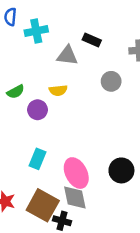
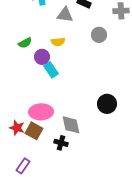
cyan rectangle: (38, 159) -> (51, 70), moved, turned -56
pink ellipse: (76, 173) -> (41, 112), moved, turned -65
brown square: (43, 205) -> (34, 131), moved, size x0.7

